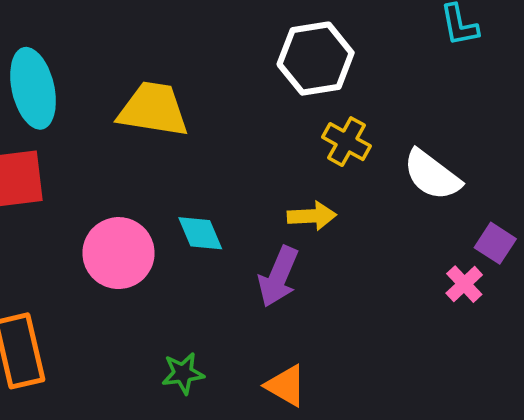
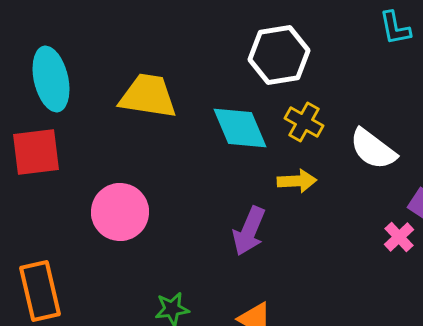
yellow arrow: (312, 216) -> (297, 181), moved
cyan diamond: (200, 233) -> (240, 128), moved, size x1.5

